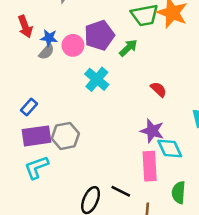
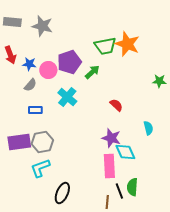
gray semicircle: (47, 52) -> (30, 85), moved
blue rectangle: (29, 107) -> (35, 110), moved, turned 48
cyan L-shape: (36, 167) -> (40, 168), moved
black line: (121, 191) -> (119, 191), moved, turned 42

